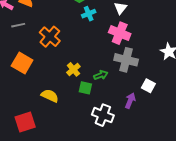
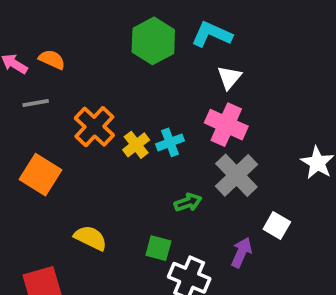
cyan cross: (89, 14) -> (170, 142), moved
gray cross: (126, 60) -> (236, 175), turned 30
yellow cross: (73, 69) -> (136, 145), moved
green square: (85, 88) -> (158, 248), moved

